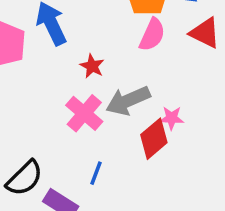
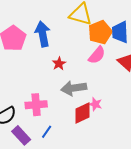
pink cross: (84, 113) -> (36, 105), moved, turned 30
blue line: (96, 173) -> (47, 132), moved

